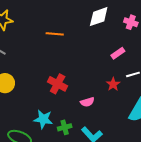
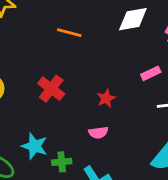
red cross: (58, 84) -> (51, 89), moved
red star: (113, 84) -> (106, 98), moved

